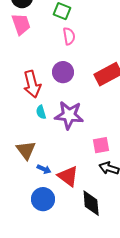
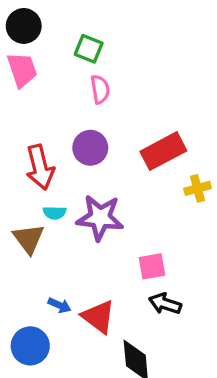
cyan semicircle: (41, 112) -> (55, 213), turned -72
brown triangle: (26, 150) -> (29, 239), moved
blue circle: (43, 199) -> (30, 346), moved

